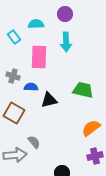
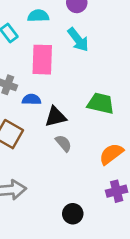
cyan arrow: (66, 42) -> (78, 40), turned -36
gray semicircle: (34, 142) -> (63, 143), moved

